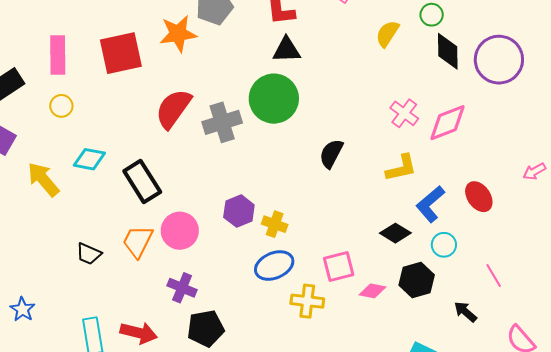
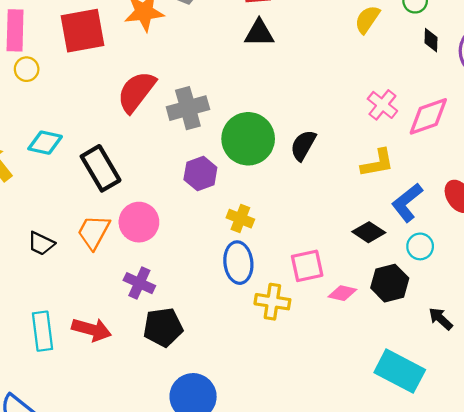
black diamond: (448, 51) -> (431, 40), size x0.6
green circle: (274, 99) -> (248, 139), moved
yellow circle: (61, 106) -> (27, 69), moved
purple hexagon: (239, 211) -> (200, 173), moved
blue ellipse: (274, 266) -> (238, 263), turned -75

